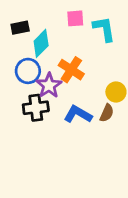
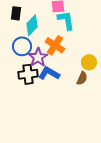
black rectangle: (20, 28) -> (16, 13), turned -72
cyan L-shape: (104, 29) -> (66, 20), moved
blue L-shape: (78, 114) -> (49, 73), moved

